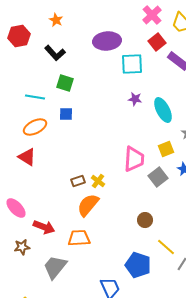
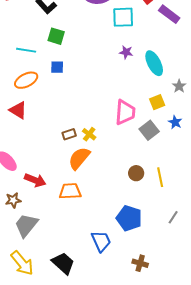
yellow line: (166, 247) -> (160, 177), moved, turned 36
gray trapezoid: (55, 267) -> (26, 225), moved

